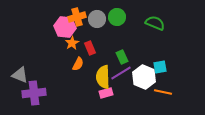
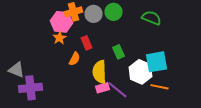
orange star: (72, 43) -> (60, 38), moved
cyan square: (160, 67) -> (156, 62), size x1.6
purple line: (121, 73) -> (118, 90), moved, turned 70

